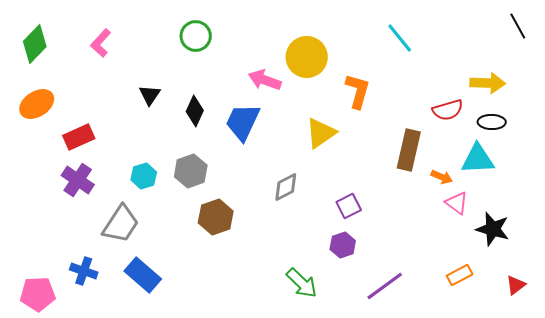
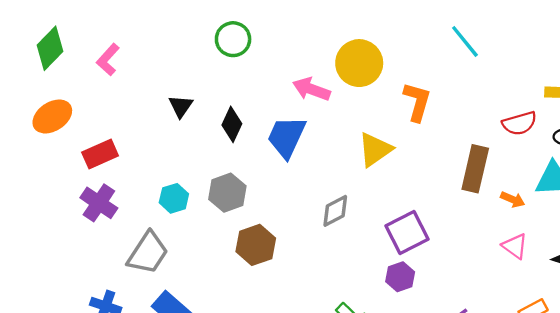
pink L-shape: (101, 43) -> (108, 60), moved
pink triangle: (457, 203) -> (515, 246), moved
purple square: (349, 206) -> (407, 232), size x1.5

